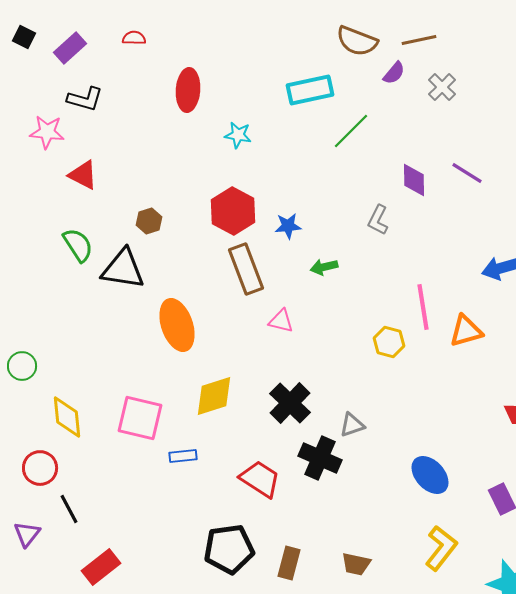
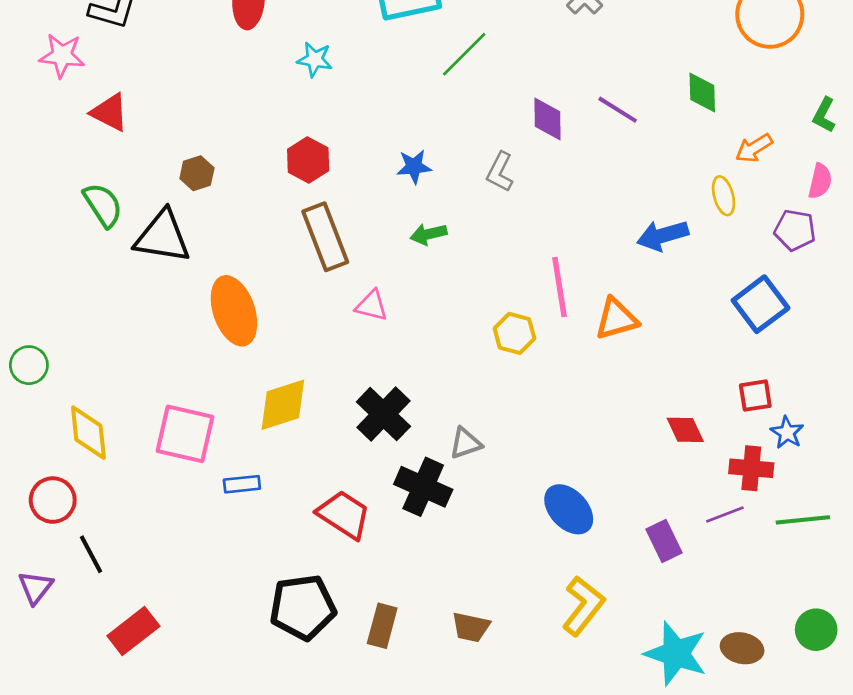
red hexagon: (233, 211) -> (308, 160), size x0.7
blue star: (288, 226) -> (414, 167), moved

